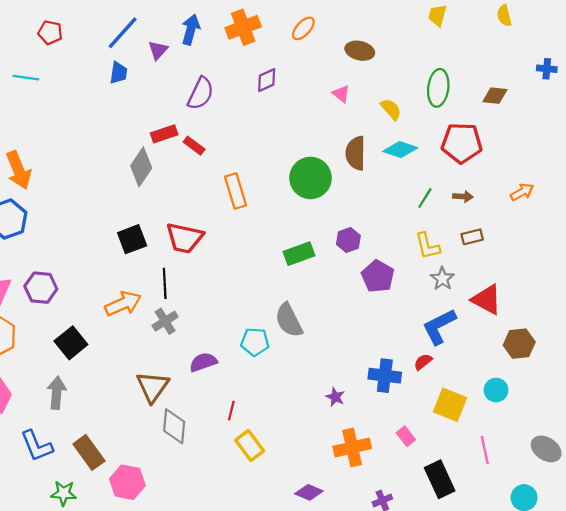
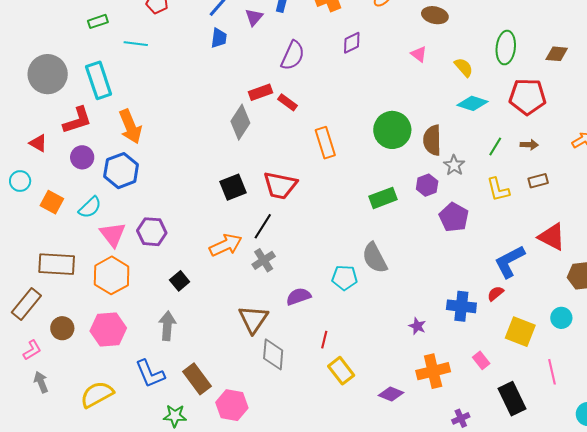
brown semicircle: (356, 153) -> (432, 140), moved
gray star: (442, 279) -> (454, 165), moved
black line: (165, 283) -> (263, 226), turned 36
black square: (71, 343) -> (180, 281), size x0.7
purple diamond: (309, 492) -> (391, 394), moved

